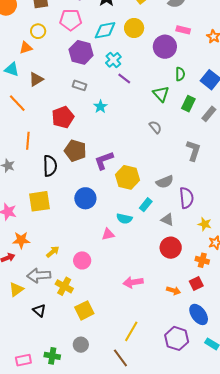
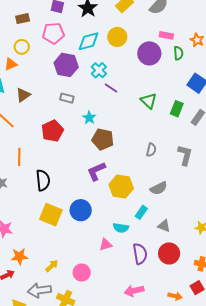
green semicircle: (180, 74) -> (178, 53), moved
gray semicircle: (155, 127) -> (151, 150), moved, turned 56
brown pentagon: (75, 151) -> (103, 139), moved
purple semicircle: (186, 198) -> (140, 254), moved
yellow square: (40, 201) -> (51, 215), moved, turned 35

